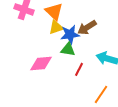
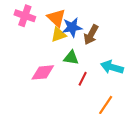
brown arrow: (87, 27) -> (91, 35), turned -30
blue star: (70, 34) -> (72, 27), moved

